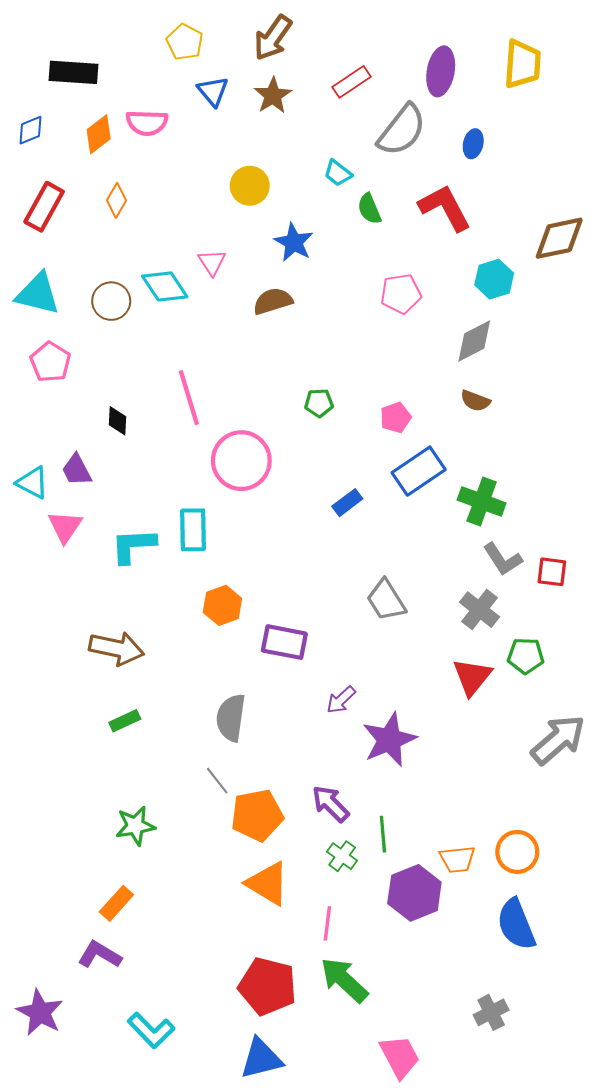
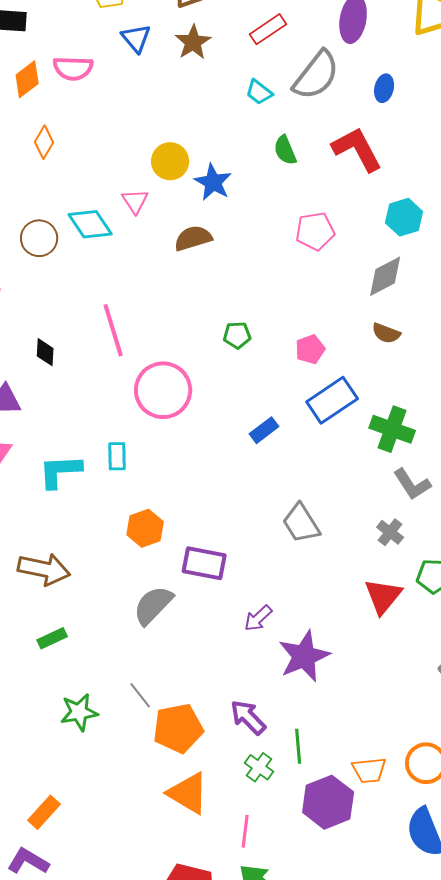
cyan trapezoid: (338, 173) -> (259, 92), moved
yellow circle: (250, 186) -> (170, 161), moved
cyan rectangle: (193, 530) -> (117, 456), size x0.7
gray cross: (479, 610) -> (390, 532), size x0.7
gray semicircle: (231, 718) -> (153, 605), moved, turned 36
green star: (135, 826) -> (79, 712), moved

